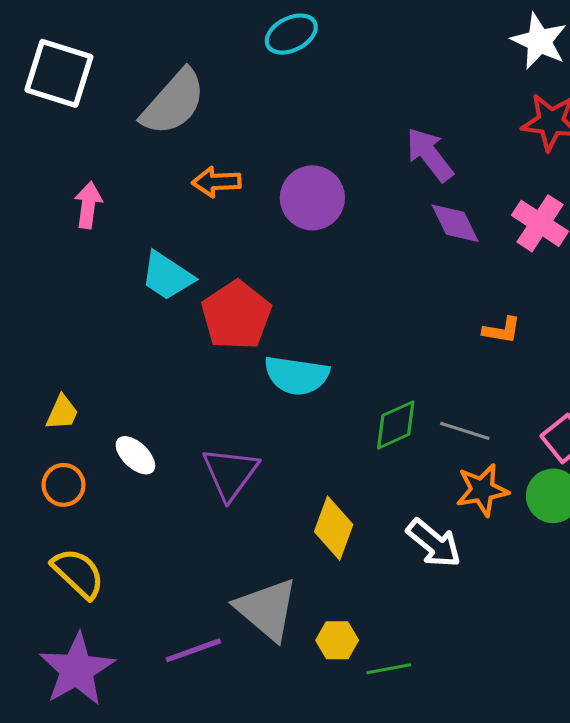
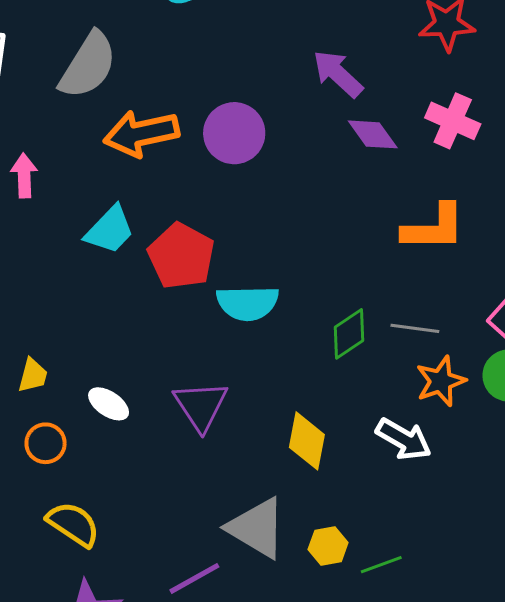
orange arrow: (216, 182) -> (141, 133), size x1.6
cyan trapezoid: (167, 276) -> (110, 230), turned -70
orange L-shape: (502, 330) -> (434, 228), size x1.8

